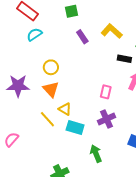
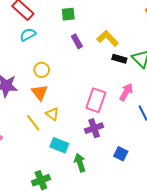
black rectangle: (124, 59) -> (119, 59), moved
pink rectangle: (106, 92) -> (96, 100), size x1.6
cyan rectangle: (75, 128) -> (59, 145), moved

